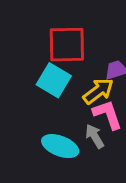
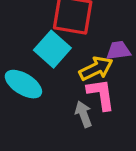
cyan ellipse: (60, 146) -> (23, 84), moved

